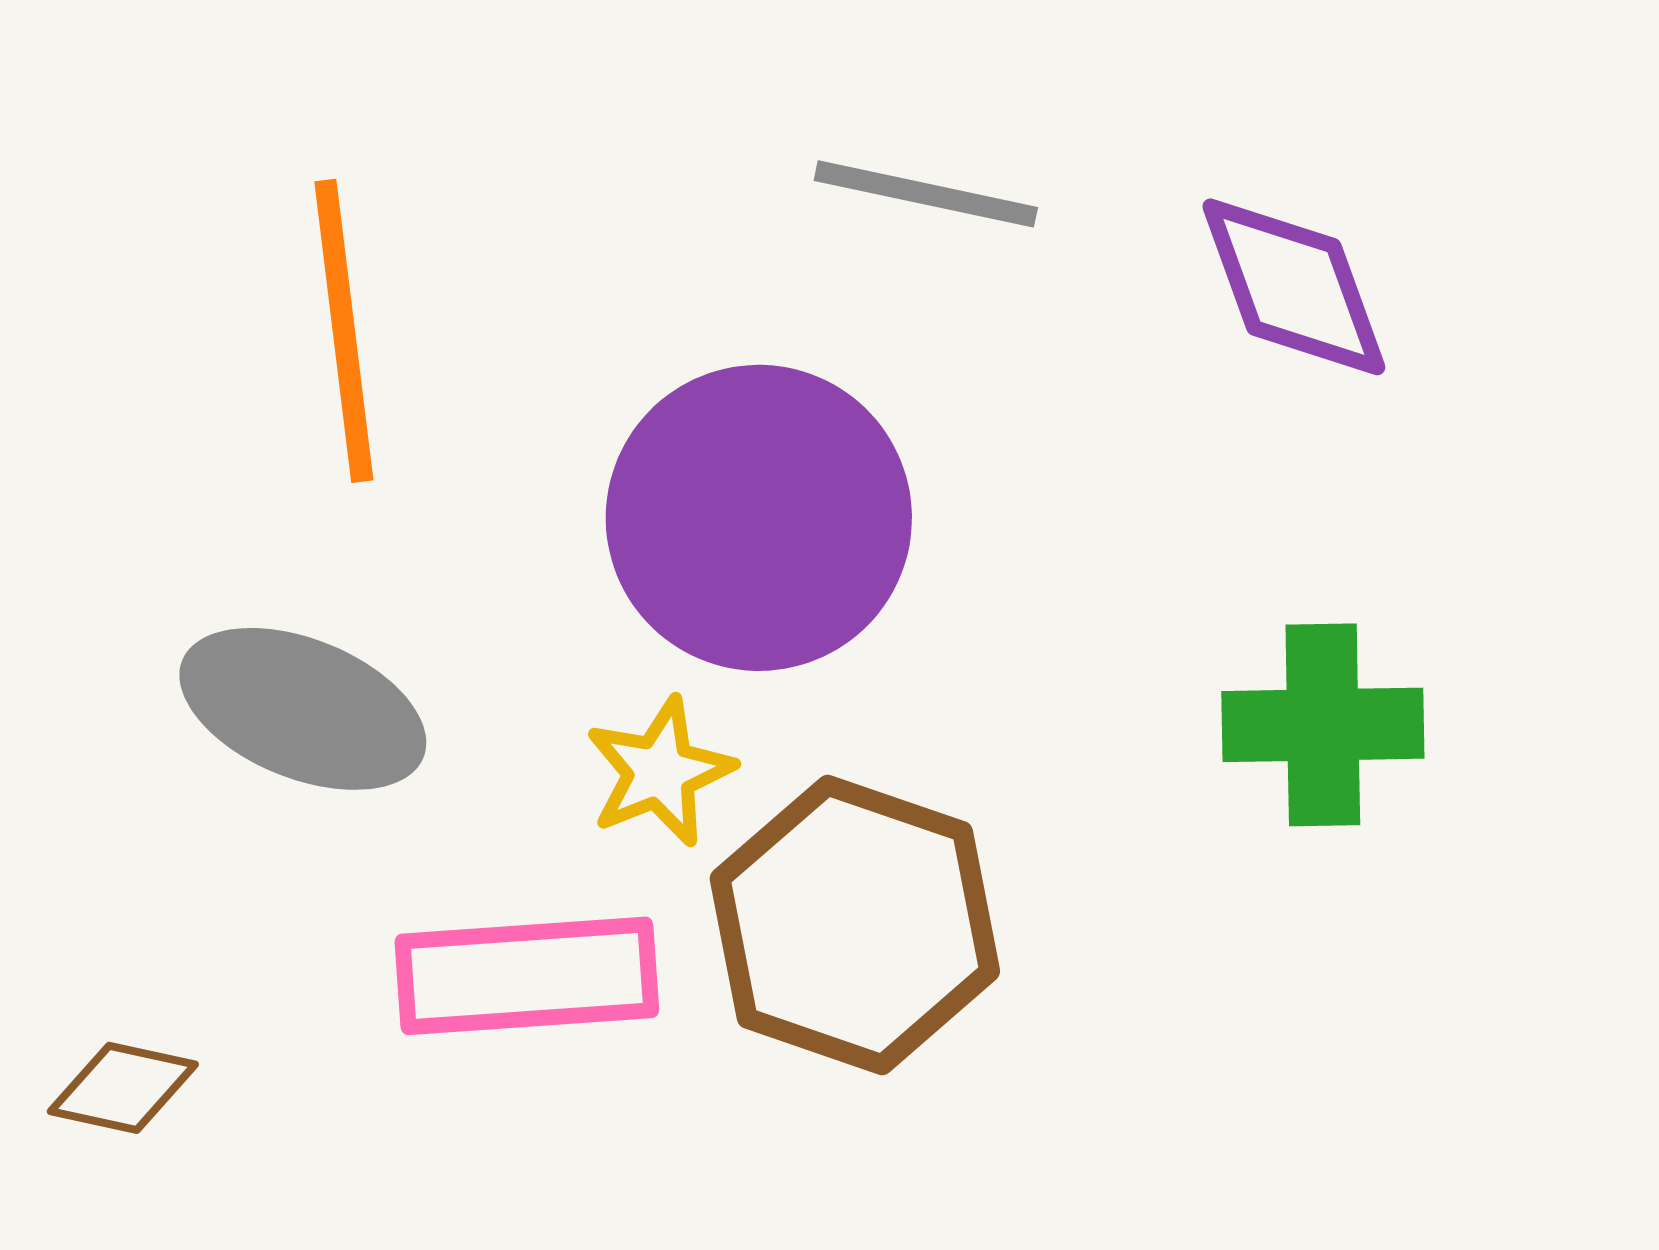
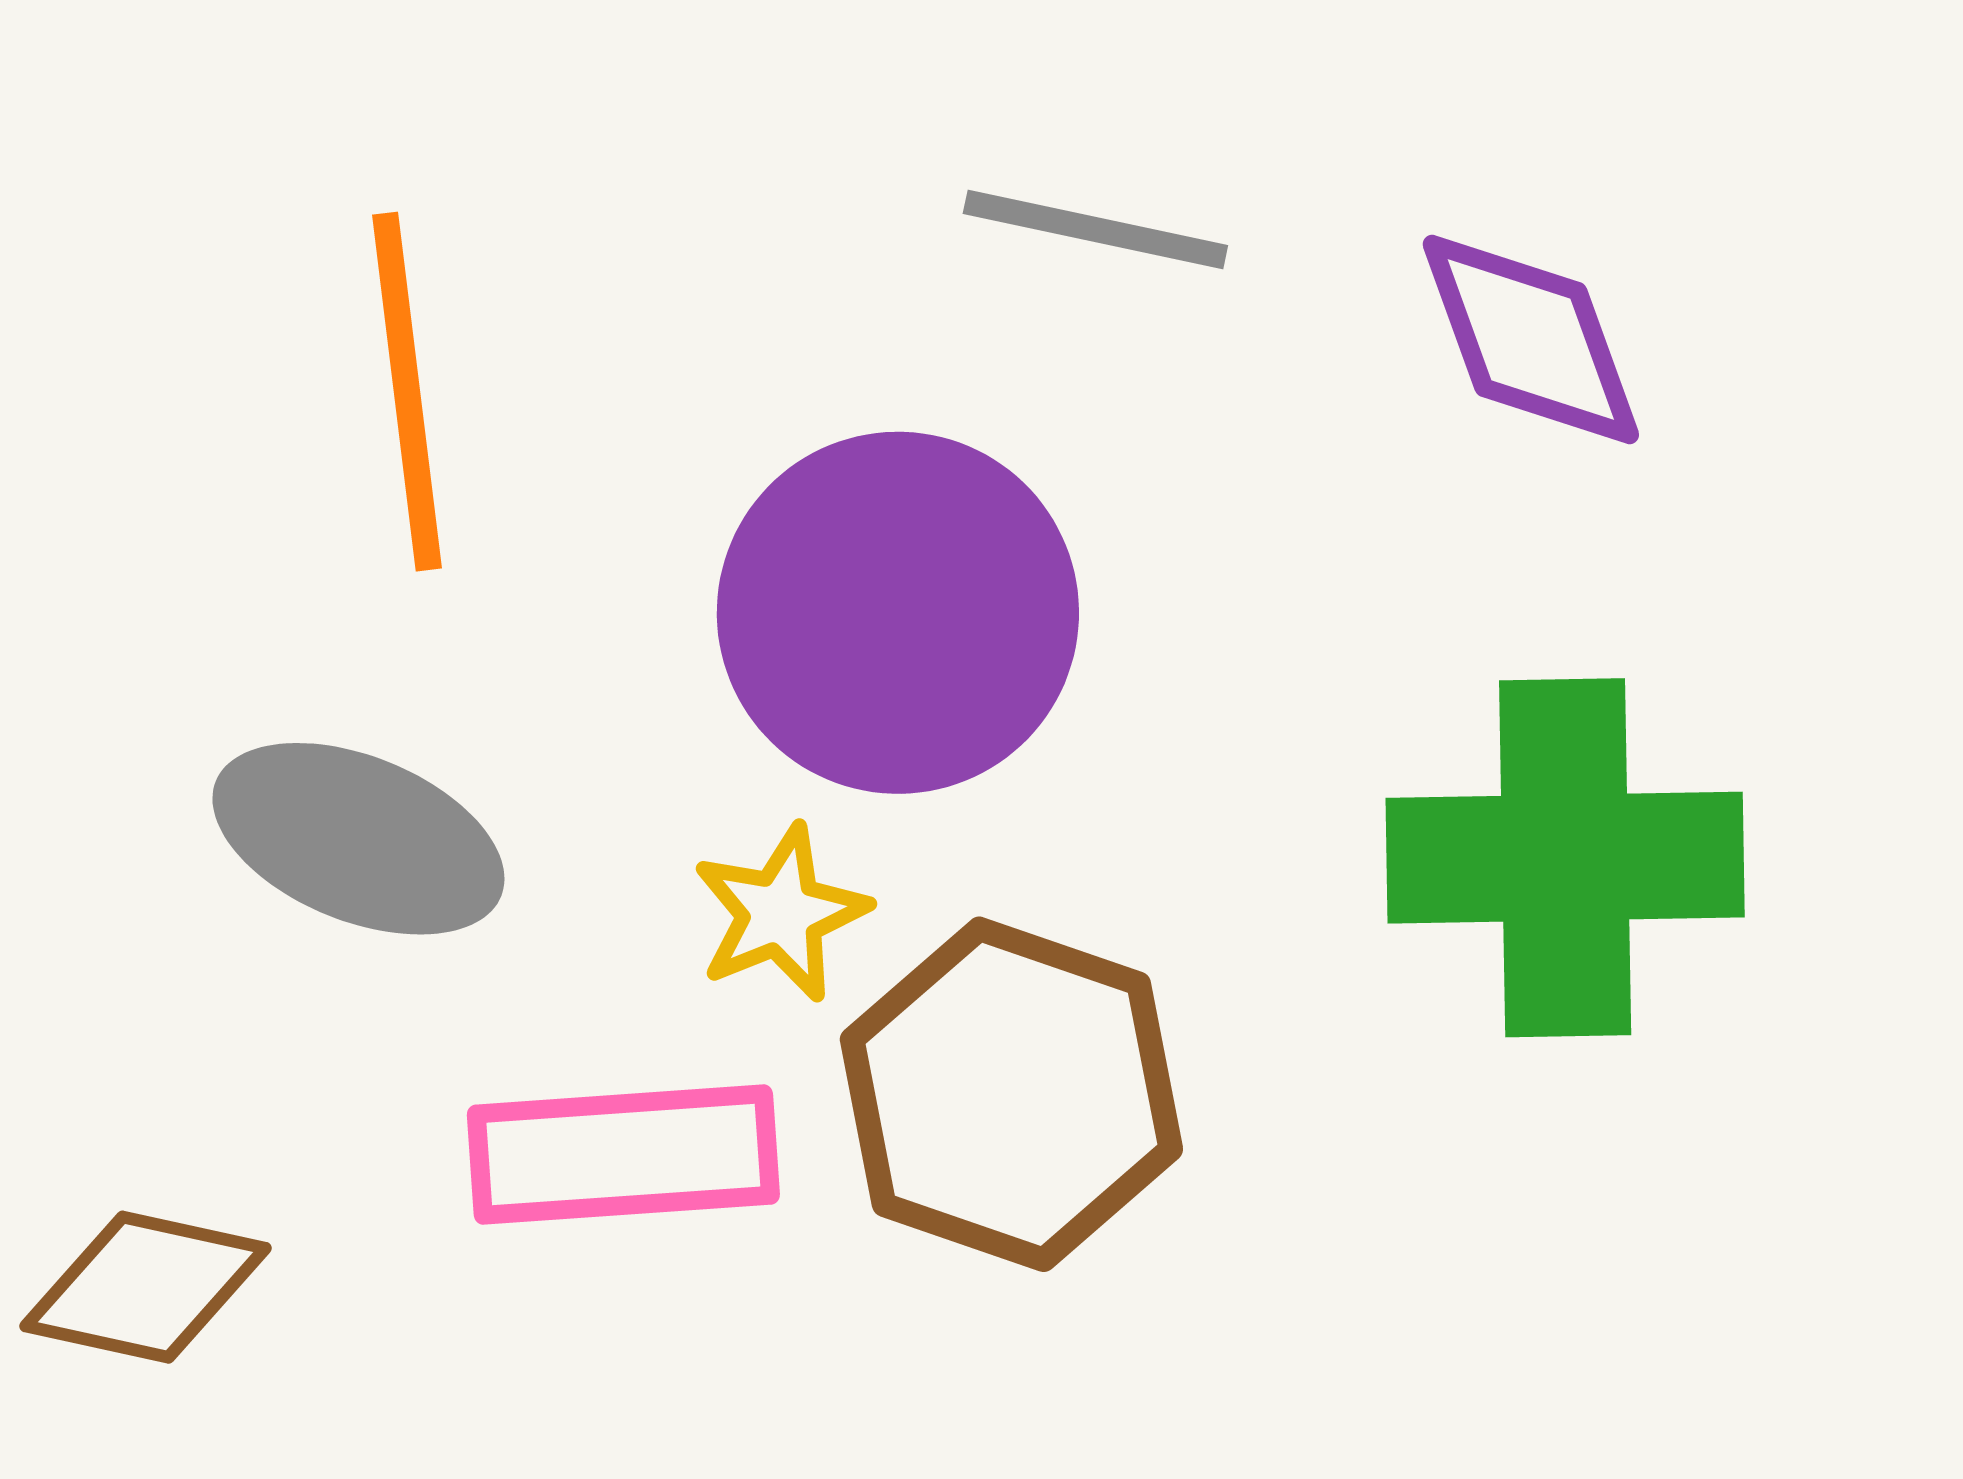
green cross: (1323, 725) -> (1565, 858), size x1.5
brown diamond: (123, 1088) -> (146, 1287), size x1.4

